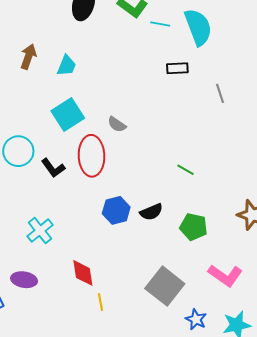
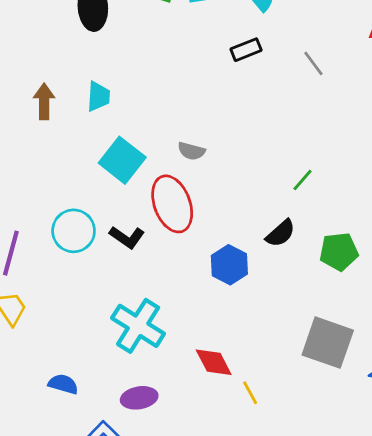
green line: (185, 170) -> (302, 180), turned -60
black semicircle: (151, 212) -> (281, 233), moved
cyan cross: (40, 231) -> (138, 326), size x1.4

